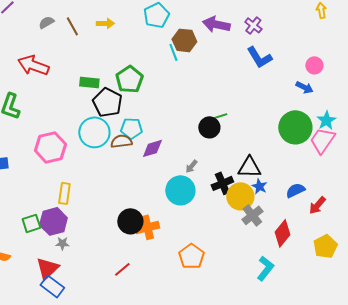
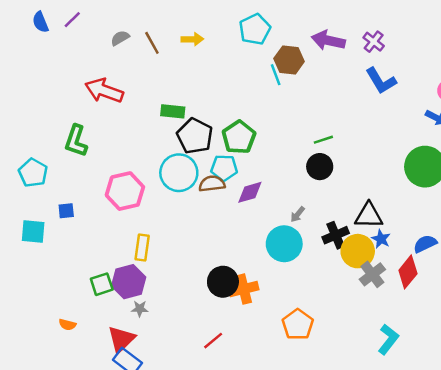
green pentagon: (129, 79) -> (239, 137), moved
green line: (219, 116) -> (323, 140), moved
red diamond: (282, 233) -> (408, 272), moved

